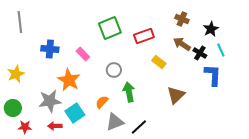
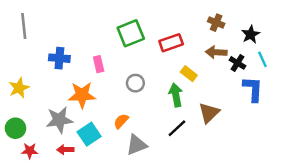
brown arrow: (182, 44) -> (216, 52), turned -30
pink rectangle: (83, 54) -> (99, 64), turned 32
orange star: (69, 80) -> (82, 95), turned -30
green arrow: (129, 92) -> (176, 95), moved
black line: (139, 127) -> (177, 128), moved

